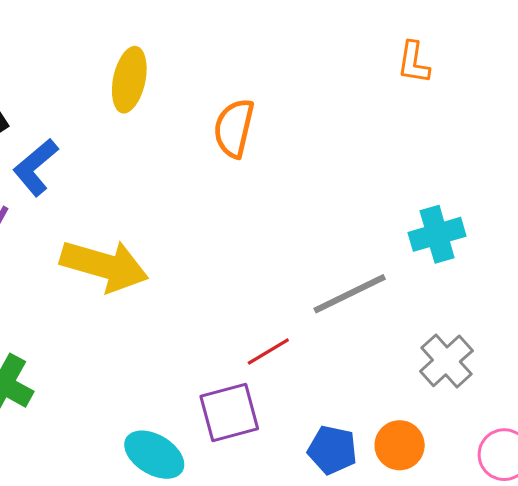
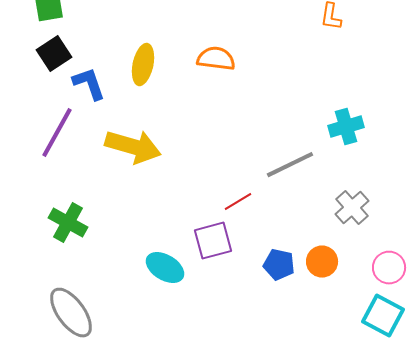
yellow ellipse: (129, 80) -> (143, 65), moved
orange semicircle: (234, 128) -> (216, 59), turned 84
blue L-shape: (36, 167) -> (89, 84), turned 111

